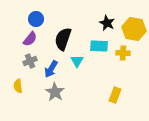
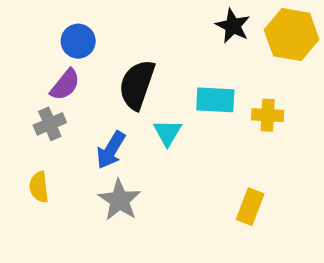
black star: (107, 23) -> (233, 26), moved
yellow hexagon: (134, 29) -> (292, 35), moved
gray cross: (30, 61) -> (50, 124), moved

